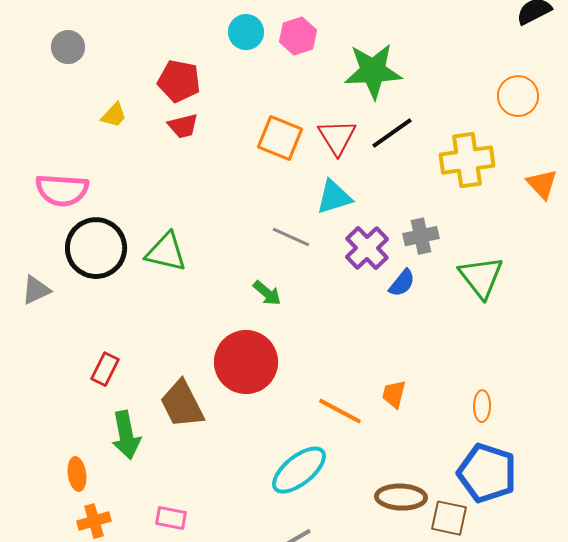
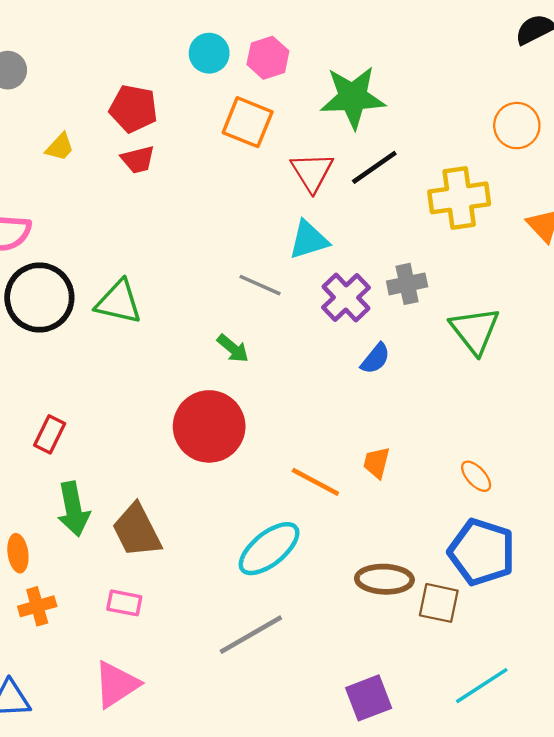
orange square: (280, 138) -> (248, 122), moved
blue semicircle: (402, 283) -> (375, 359), moved
brown trapezoid: (182, 404) -> (137, 531), moved
orange ellipse: (482, 406) -> (476, 476), turned -44

